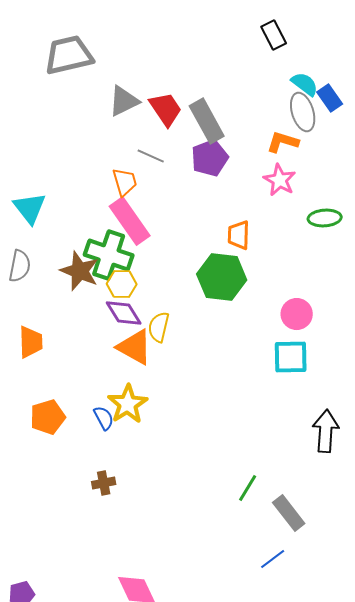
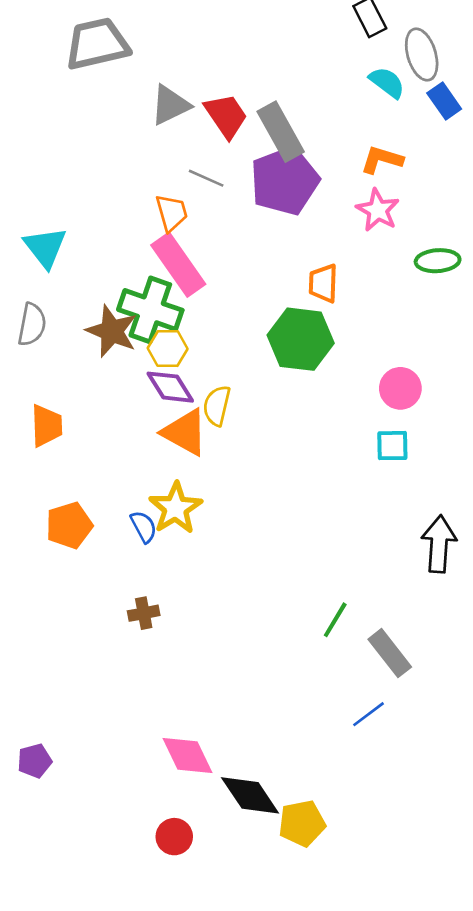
cyan semicircle: (305, 84) -> (387, 82), moved
gray ellipse: (303, 112) -> (422, 55), moved
purple pentagon: (210, 158) -> (285, 181), size x1.4
cyan square: (291, 357) -> (392, 446), size x0.7

